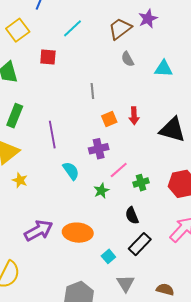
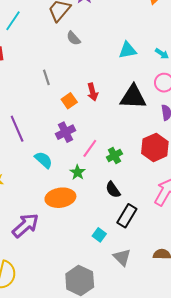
cyan triangle: (164, 69) -> (128, 50), moved
orange ellipse: (78, 233) -> (60, 198), moved

